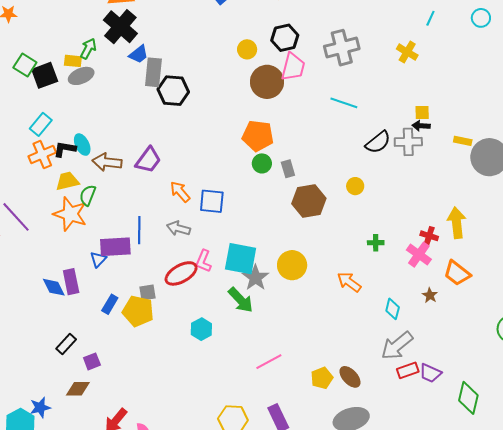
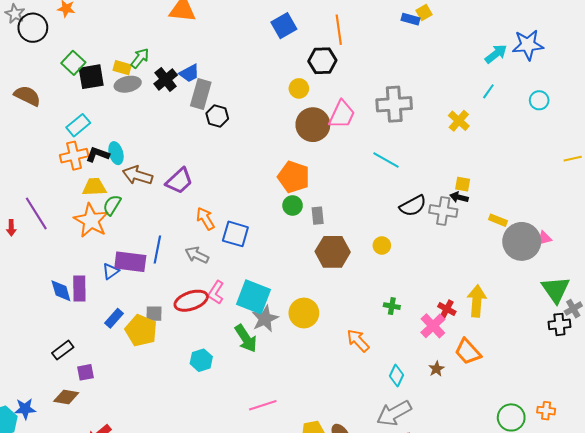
black cross: (120, 27) -> (166, 79), moved, size x0.7
black hexagon: (285, 38) -> (322, 61), moved
black hexagon: (173, 91) -> (217, 116), size x0.7

